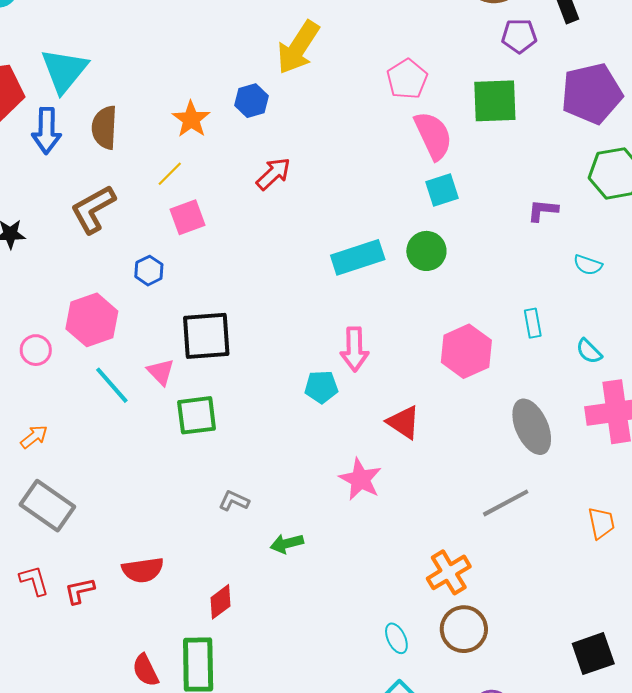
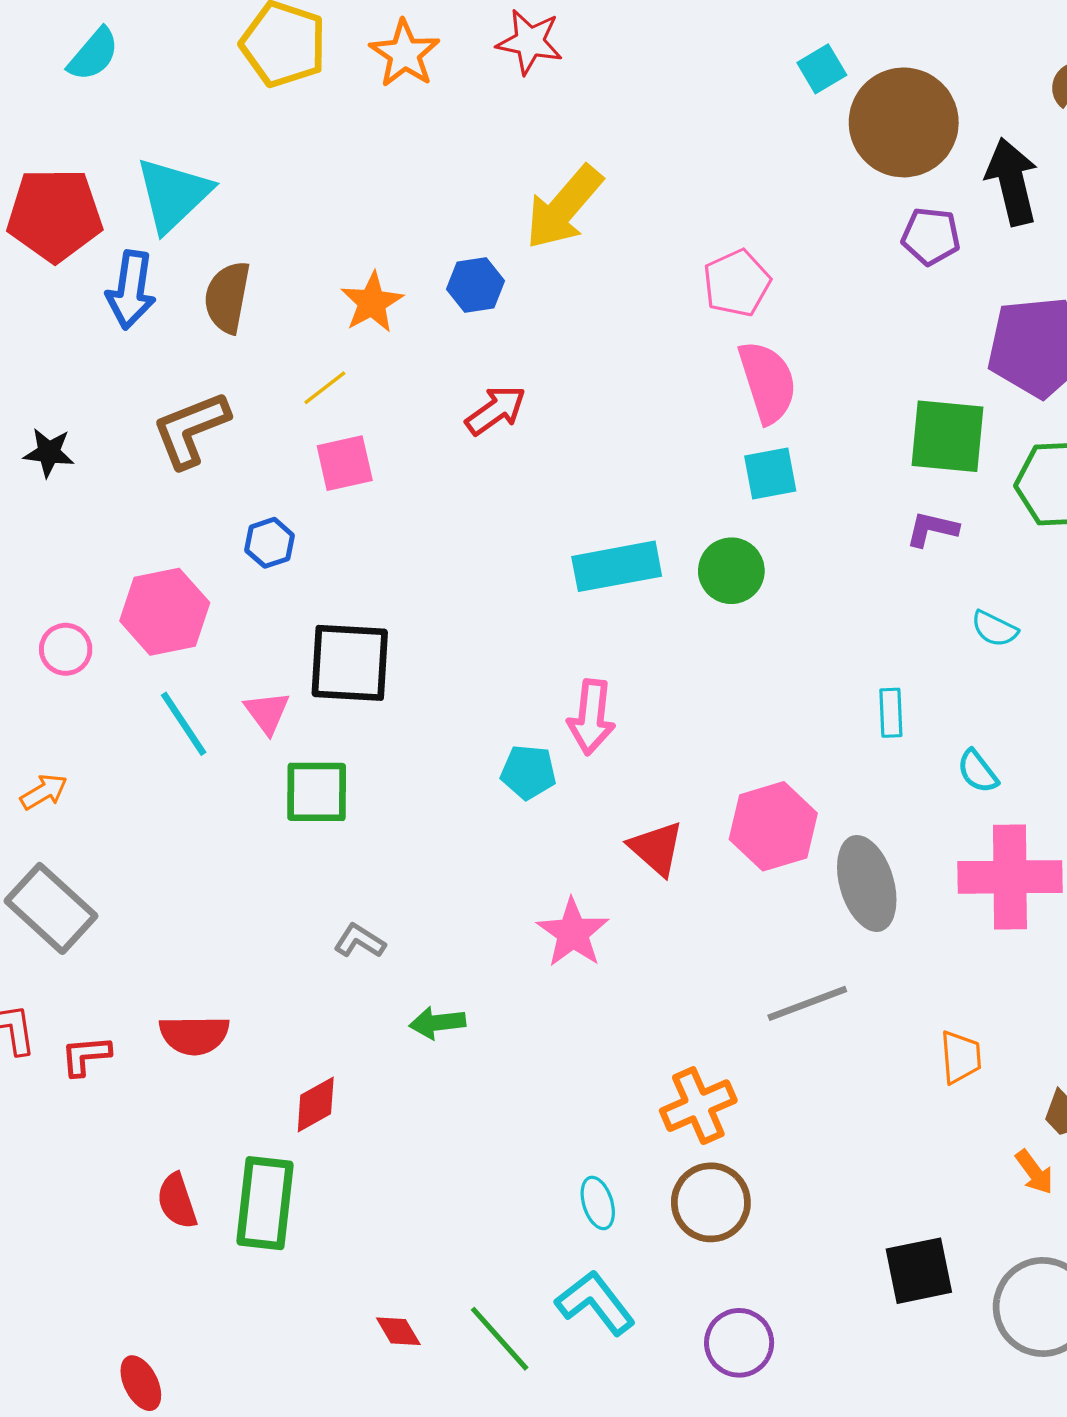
green square: (495, 101) -> (948, 436), moved
pink hexagon: (466, 351) -> (773, 826), moved

